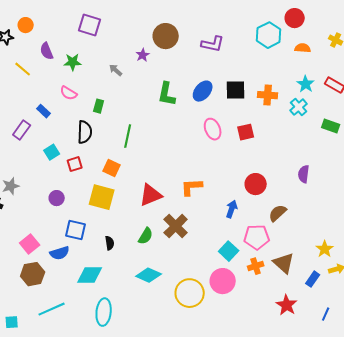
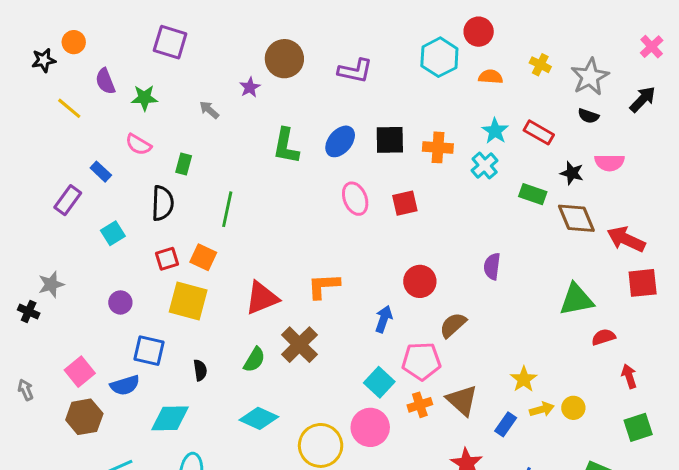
red square: (75, 164) -> (167, 259), moved

